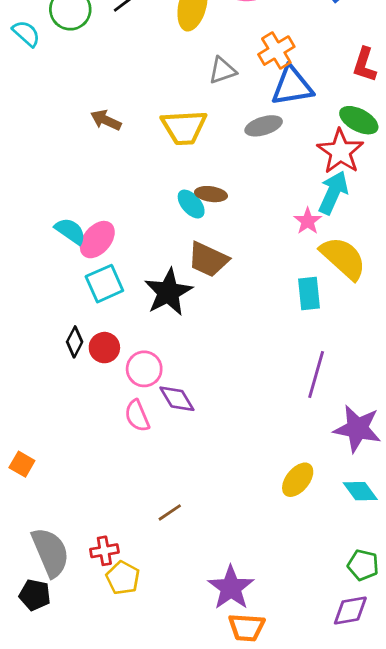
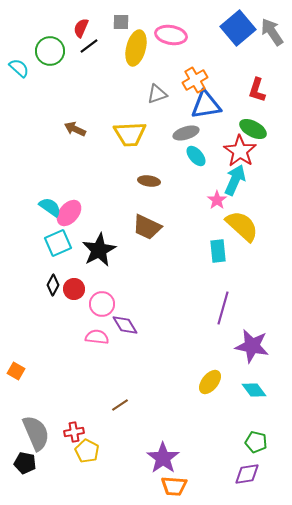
cyan ellipse: (191, 204) -> (196, 156), moved
cyan square: (104, 284) -> (58, 243), moved
black star: (168, 292) -> (99, 250), moved
pink semicircle: (137, 416) -> (97, 337), turned 120

